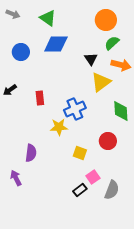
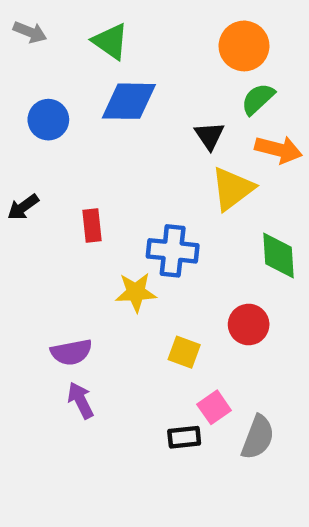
blue cross: (75, 109) -> (173, 251), turned 30
purple semicircle: (31, 153) -> (71, 352), turned 72
purple arrow: (16, 178) -> (81, 400), moved
black rectangle: (80, 190) -> (184, 437), turned 32

